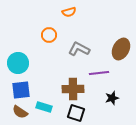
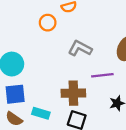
orange circle: (49, 35) -> (48, 23), moved

